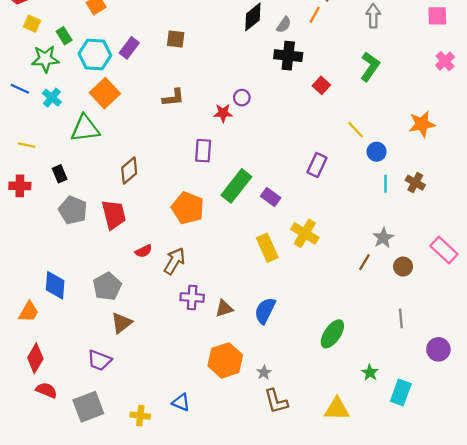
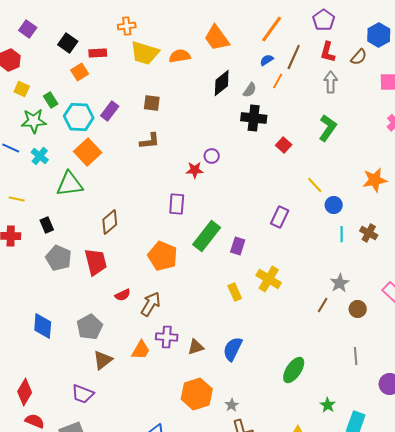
brown L-shape: (173, 98) -> (150, 141), moved
purple rectangle: (271, 197) -> (238, 246), turned 72
yellow rectangle: (267, 248) -> (235, 292), size x0.7
orange trapezoid: (29, 312) -> (141, 350), moved

